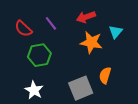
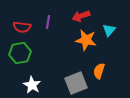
purple line: (51, 23) -> (48, 22), turned 48
red semicircle: (23, 29) -> (22, 27), turned -36
green hexagon: (39, 55) -> (20, 53), moved

